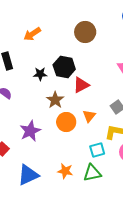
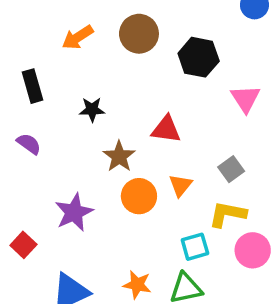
brown circle: (85, 32) -> (139, 34), moved
black hexagon: (64, 67) -> (199, 57), moved
red triangle: (81, 85) -> (166, 129), turned 36

